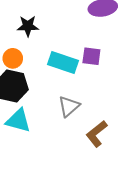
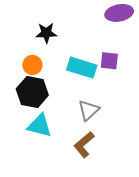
brown L-shape: (97, 134) -> (84, 145), moved

